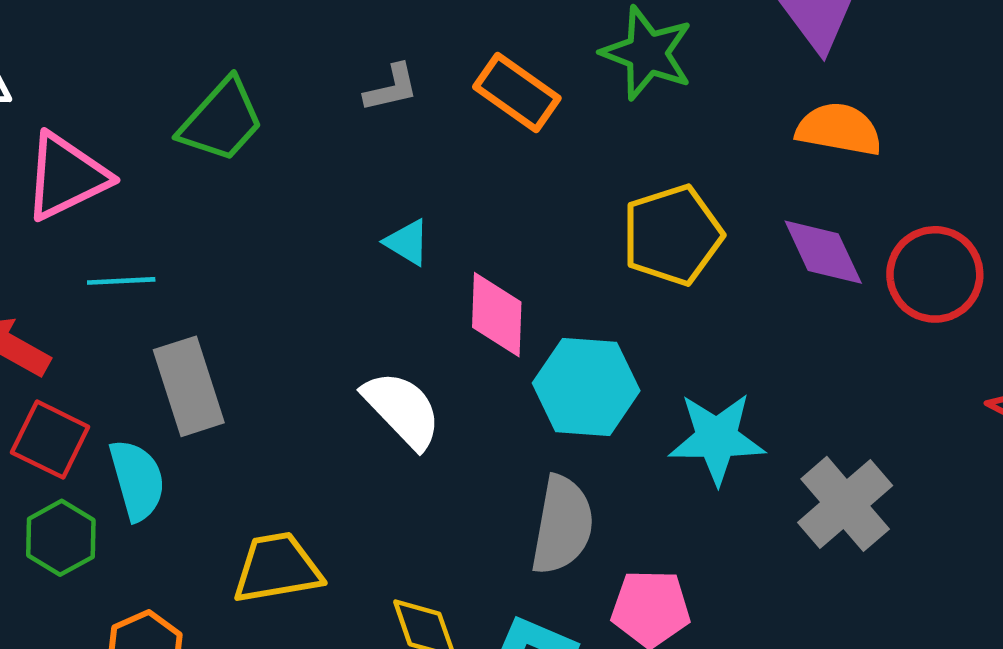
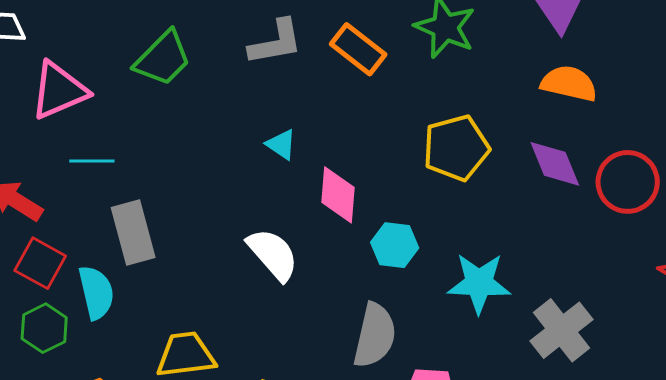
gray L-shape: (391, 88) -> (276, 42), size x1.5
cyan hexagon: (586, 387) -> (395, 245), size x0.7

